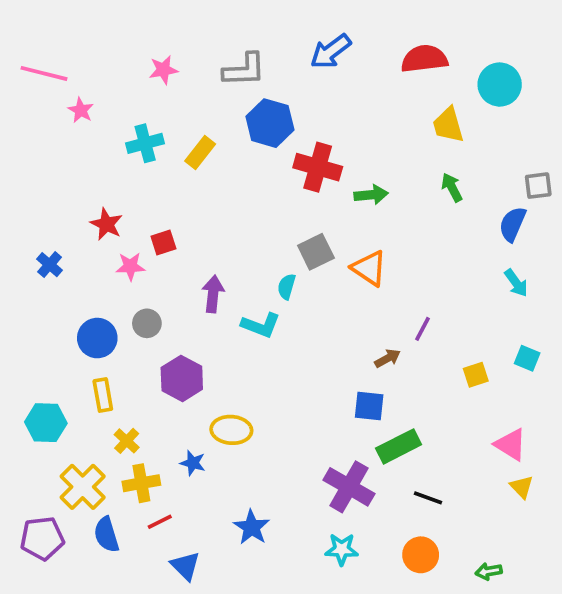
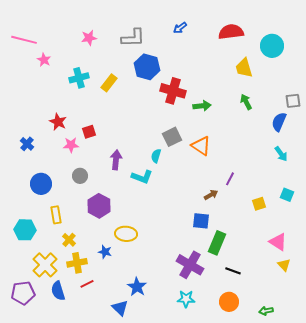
blue arrow: (331, 51) -> (180, 28), size x0.6
blue circle: (97, 338) -> (41, 184), moved
green rectangle: (399, 446) -> (217, 243), turned -40
blue triangle: (185, 566) -> (120, 308), moved

